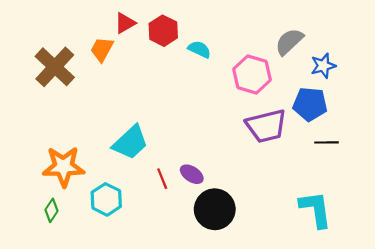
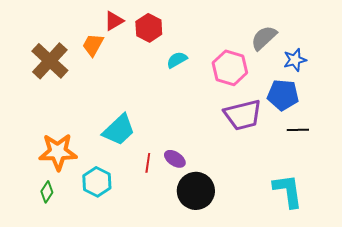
cyan semicircle: (199, 49) -> (177, 60), moved, turned -55
red line: (162, 179) -> (148, 163), turned 30

